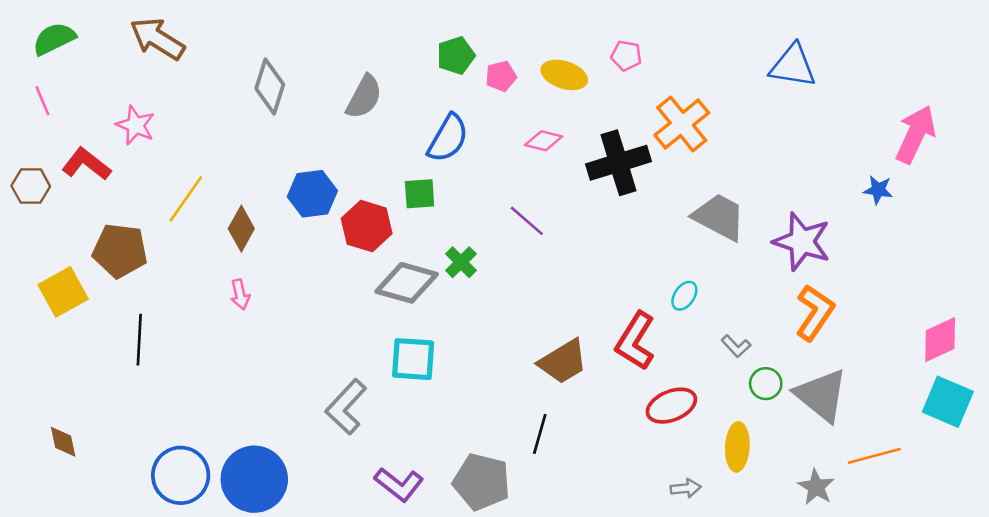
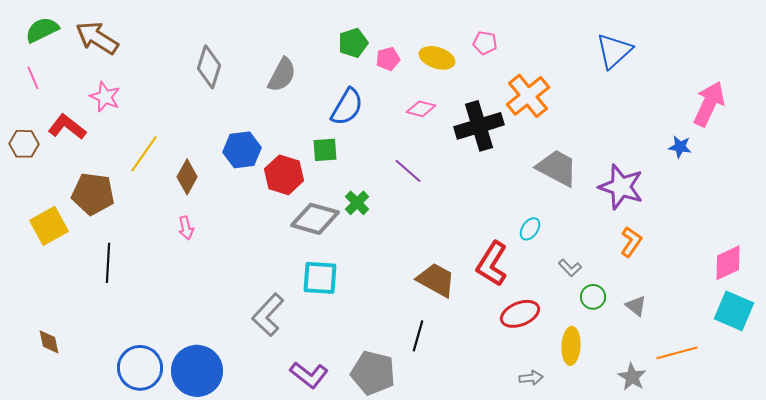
brown arrow: (157, 39) -> (97, 38), moved
blue triangle: (793, 66) -> (614, 51), turned -51
orange L-shape: (815, 313) -> (631, 242), size x0.7
brown trapezoid: (563, 362) -> (436, 280), turned -120
gray triangle: (821, 395) -> (636, 306), size x0.5

